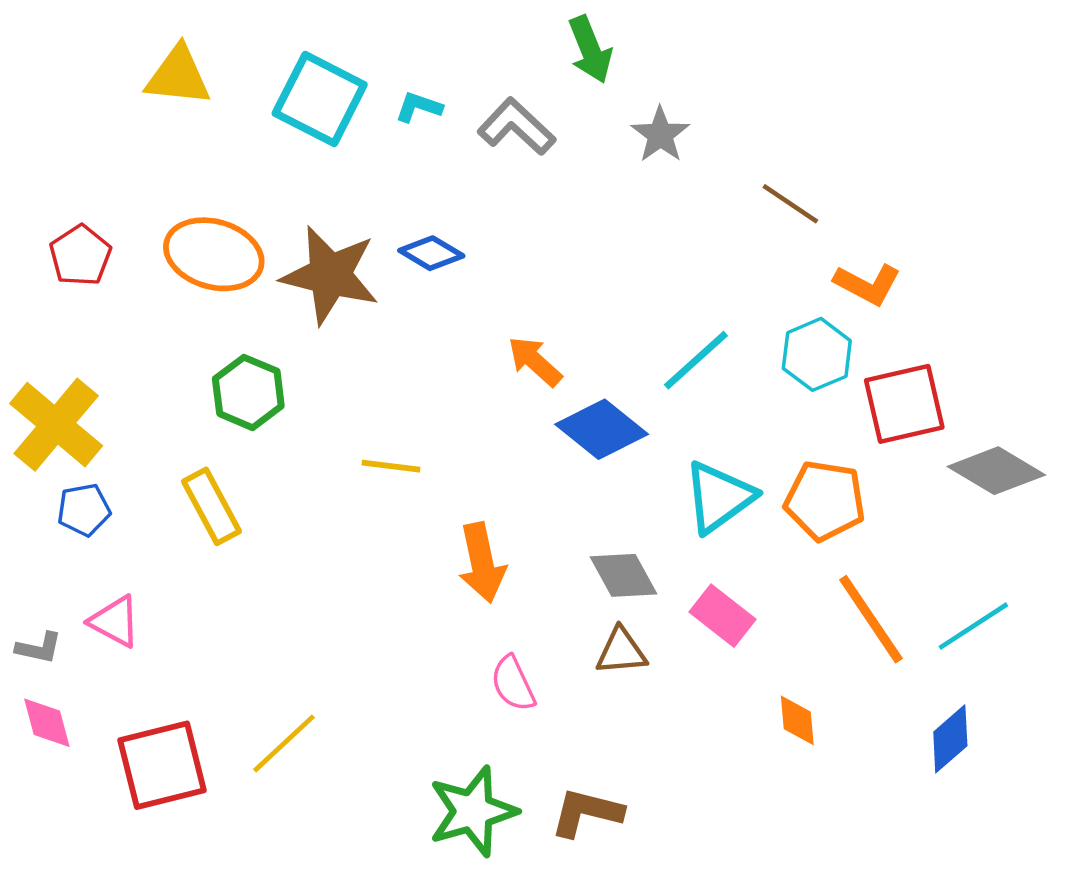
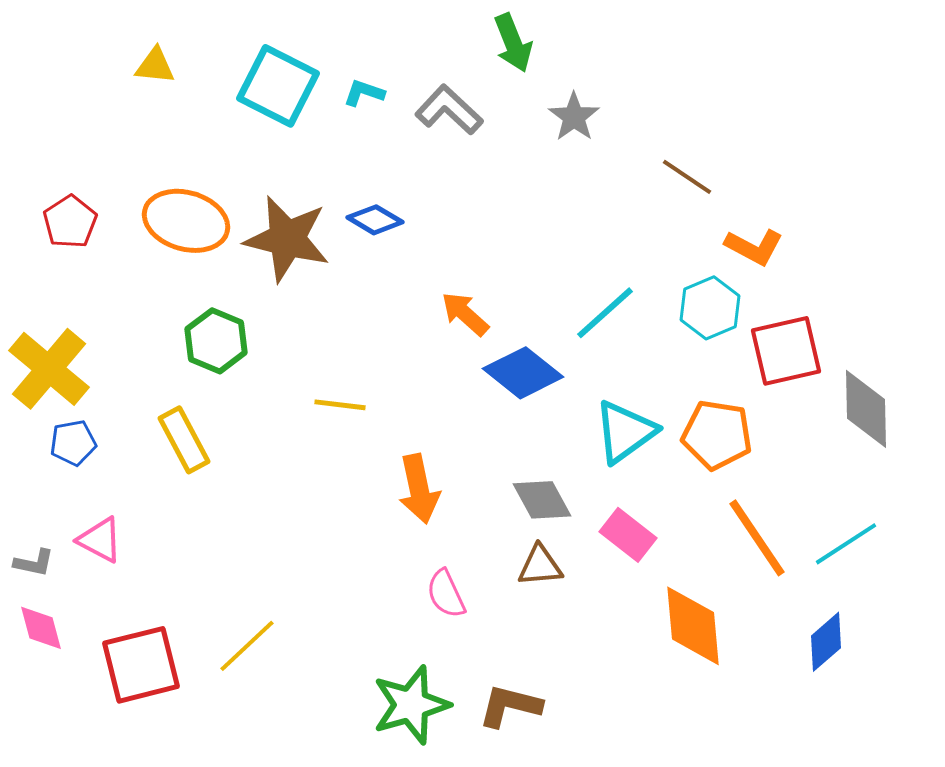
yellow triangle: (178, 76) -> (155, 66), size x0.7
gray diamond: (996, 471) -> (866, 409), turned 58
orange diamond: (797, 720) -> (693, 626), size x1.8

